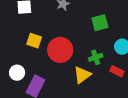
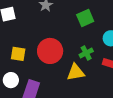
yellow square: (34, 41) -> (18, 54), moved
yellow triangle: (82, 75) -> (76, 72), turned 36

